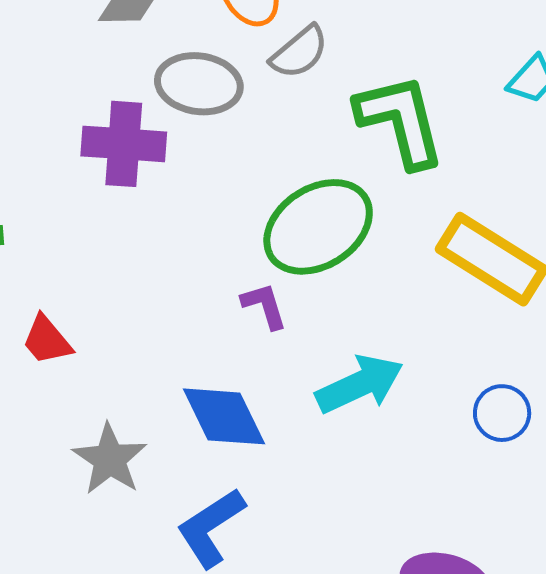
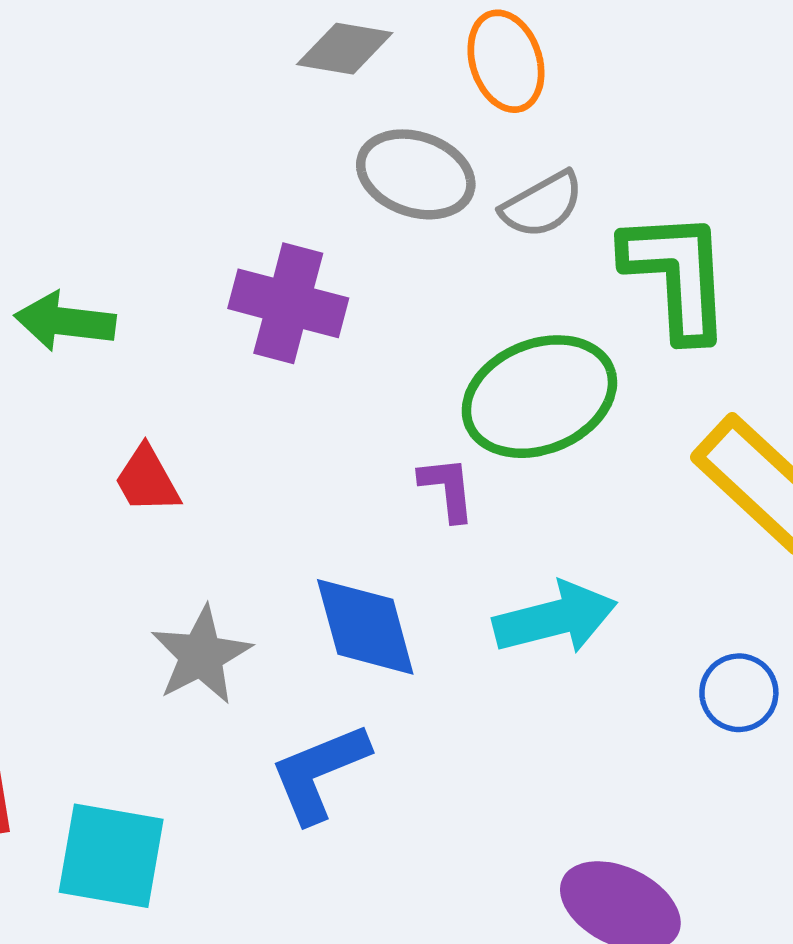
gray semicircle: (299, 52) -> (542, 205), moved
purple cross: (124, 144) -> (288, 303), moved

